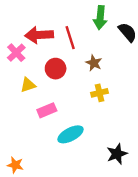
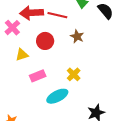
red line: (70, 38) -> (57, 15), turned -60
yellow cross: (100, 93) -> (74, 74), moved, turned -32

